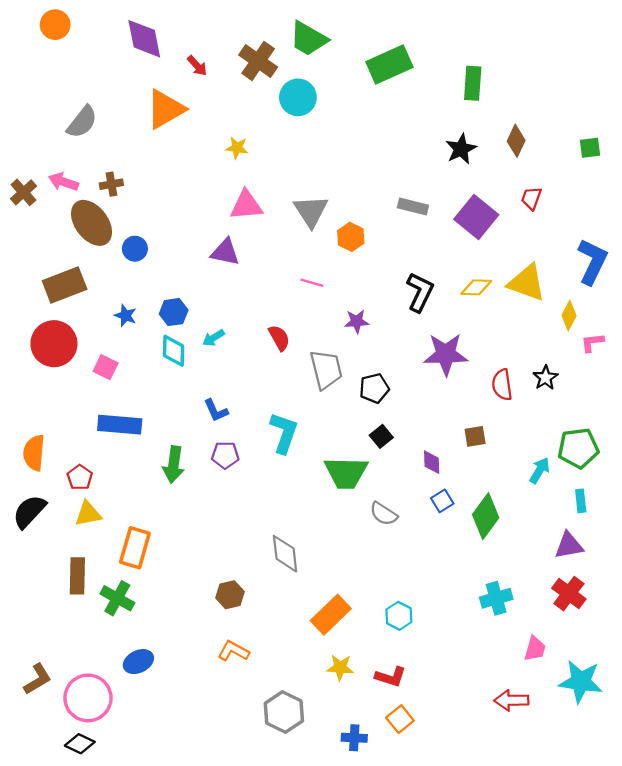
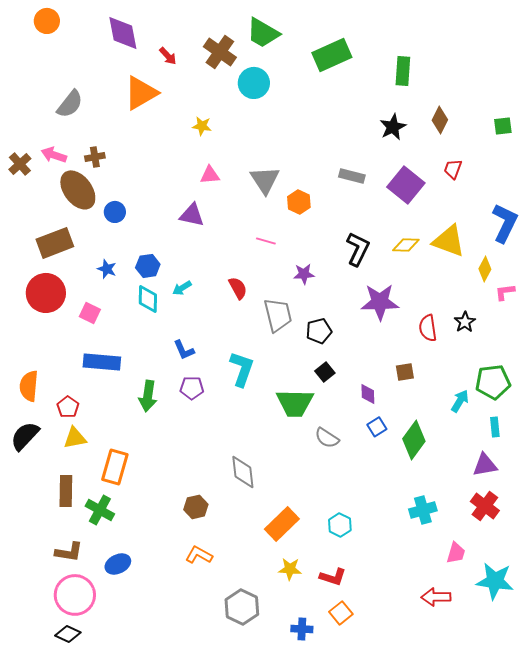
pink triangle: (246, 205) -> (210, 175), size x0.7
brown L-shape: (38, 679) -> (69, 552), moved, turned 40

